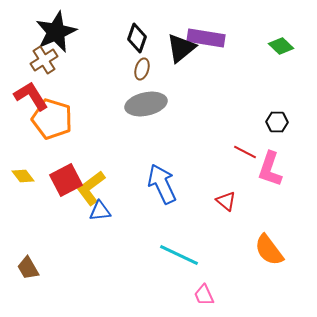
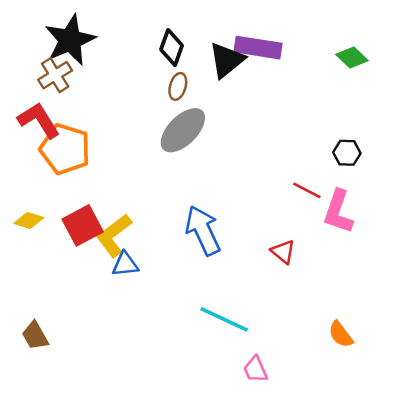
gray ellipse: (146, 104) -> (183, 130), turned -33
yellow diamond: (23, 176) -> (29, 220), turned -35
orange semicircle: (269, 250) -> (341, 334), moved, size x0.7

